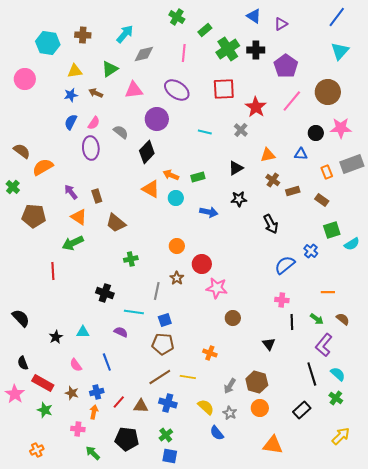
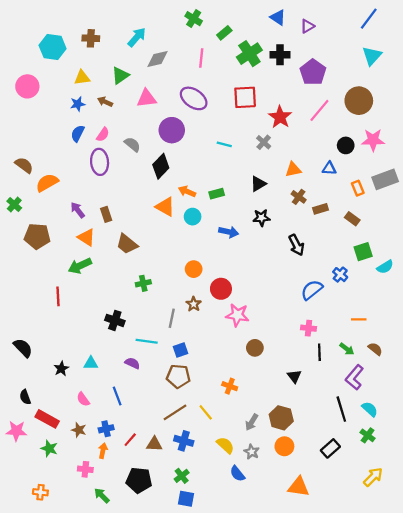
yellow line: (188, 377) -> (206, 412), turned 42
pink star: (15, 394) -> (16, 431), turned -30
orange cross: (37, 450) -> (40, 492), turned 32

